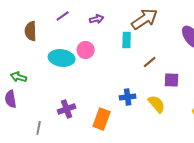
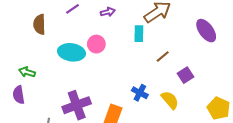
purple square: (172, 80) -> (185, 75), turned -35
blue cross: (128, 97) -> (140, 93), turned 35
purple cross: (67, 109) -> (77, 105), size x1.5

